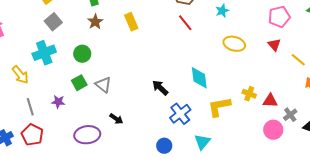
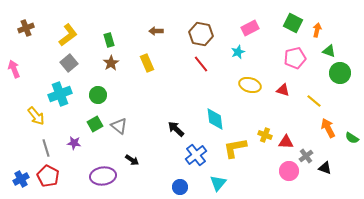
red triangle: (274, 45) -> (283, 90), moved, turned -32

